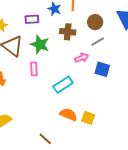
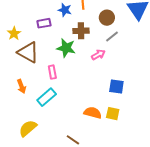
green star: (40, 44) -> (66, 48), moved
blue square: (102, 69) -> (116, 87), moved
cyan rectangle: (63, 85) -> (47, 97), moved

